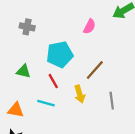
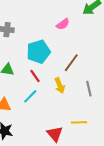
pink semicircle: (89, 26) -> (63, 24), turned 32
cyan line: (46, 103) -> (30, 96), turned -56

